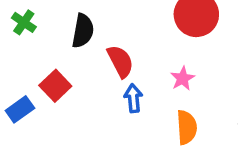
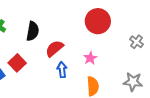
red semicircle: (120, 61) -> (54, 49), turned -102

